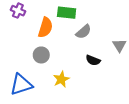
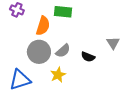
gray semicircle: (84, 32) -> (63, 51), moved
gray circle: (41, 55) -> (39, 52), size x1.5

